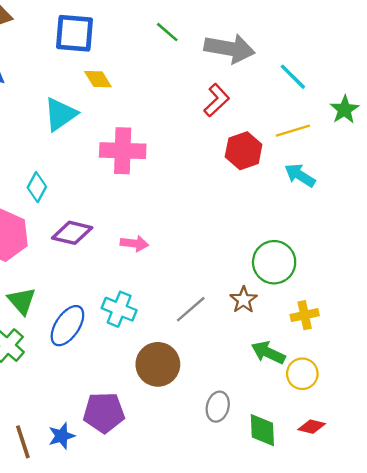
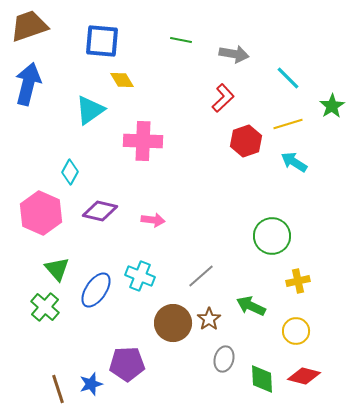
green line: (167, 32) -> (181, 40), turned -30
gray arrow: (229, 49) -> (234, 54), size x0.7
brown star: (244, 300) -> (209, 319), moved
green arrow: (268, 353) -> (251, 306), moved
red diamond: (312, 427) -> (304, 376), size x1.4

